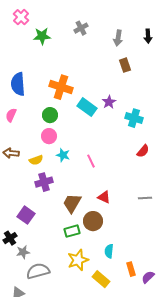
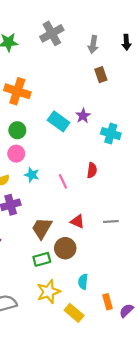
gray cross: (81, 28) -> (52, 33), size x1.5
orange cross: (61, 87) -> (17, 91), moved
red semicircle: (143, 151) -> (92, 170), moved, turned -32
gray line: (145, 198) -> (111, 222), moved

